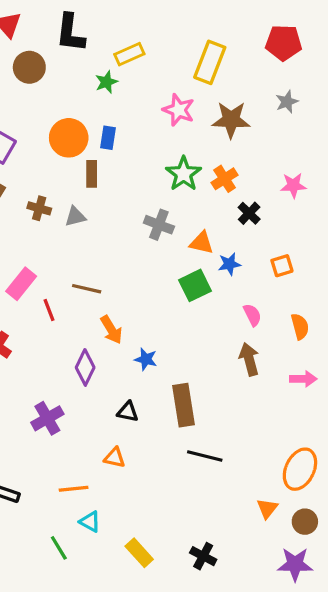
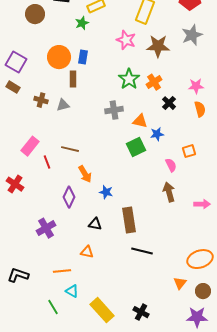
gray star: (287, 102) -> (192, 35), size x1.5
gray cross: (159, 225) -> (114, 110), turned -30
orange square: (282, 266) -> (189, 151), moved
orange semicircle: (300, 326) -> (200, 109), moved
orange ellipse: (300, 469) -> (200, 259), turned 45
yellow rectangle: (139, 553) -> (102, 310), size x1.4

